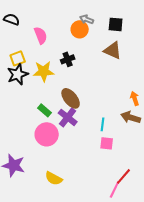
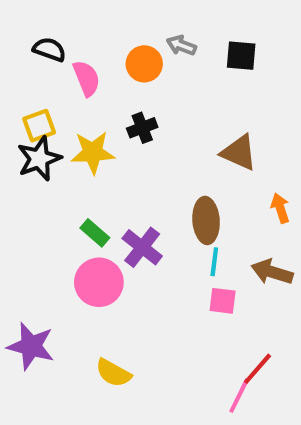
black semicircle: (12, 19) -> (49, 49), moved
orange circle: (80, 29) -> (144, 64), moved
brown triangle: (113, 50) -> (239, 152), moved
brown ellipse: (71, 98) -> (206, 220), moved, turned 35
brown arrow: (131, 117) -> (272, 272), moved

